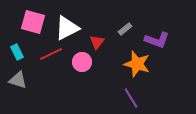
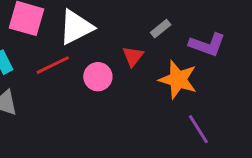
red triangle: (97, 42) -> (133, 56), moved
purple line: (131, 98) -> (198, 129), moved

